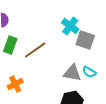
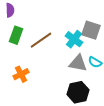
cyan cross: (70, 26) -> (74, 39), moved

